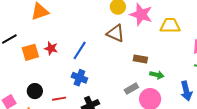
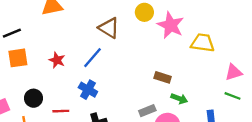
brown triangle: (116, 33) -> (109, 28), moved
red star: (51, 48) -> (57, 60), moved
orange square: (30, 52) -> (18, 58), moved

